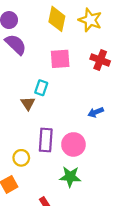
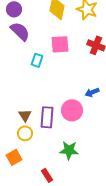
cyan rectangle: (41, 88) -> (37, 60), moved
brown triangle: (28, 103) -> (25, 115), moved
pink circle: (73, 144) -> (72, 110), moved

